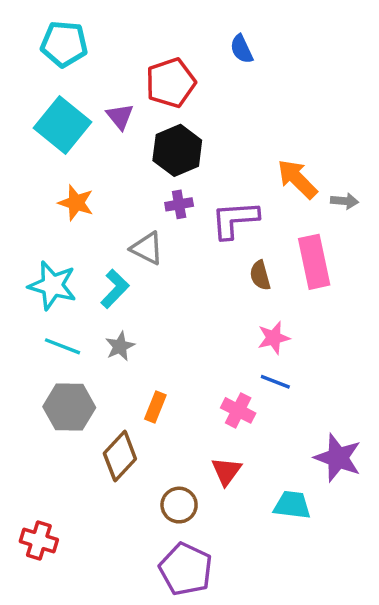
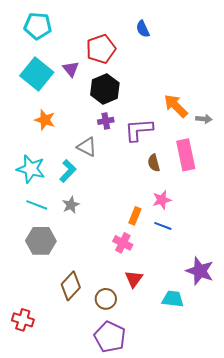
orange rectangle: (155, 407) -> (135, 216), moved
pink cross: (238, 410) -> (123, 243), moved
brown diamond: (120, 456) -> (71, 286), moved

